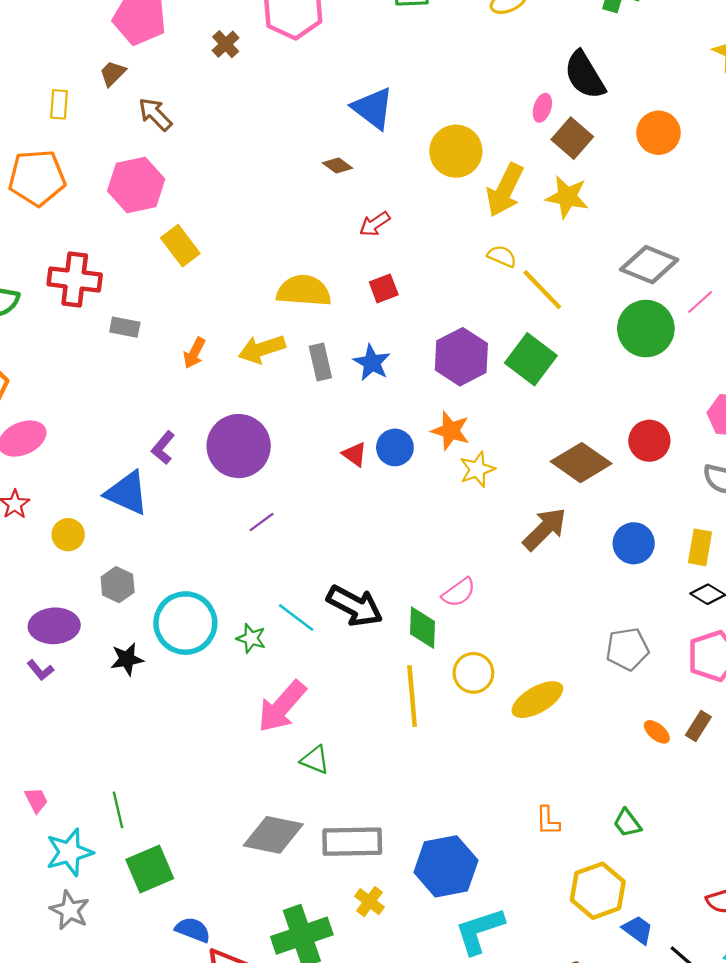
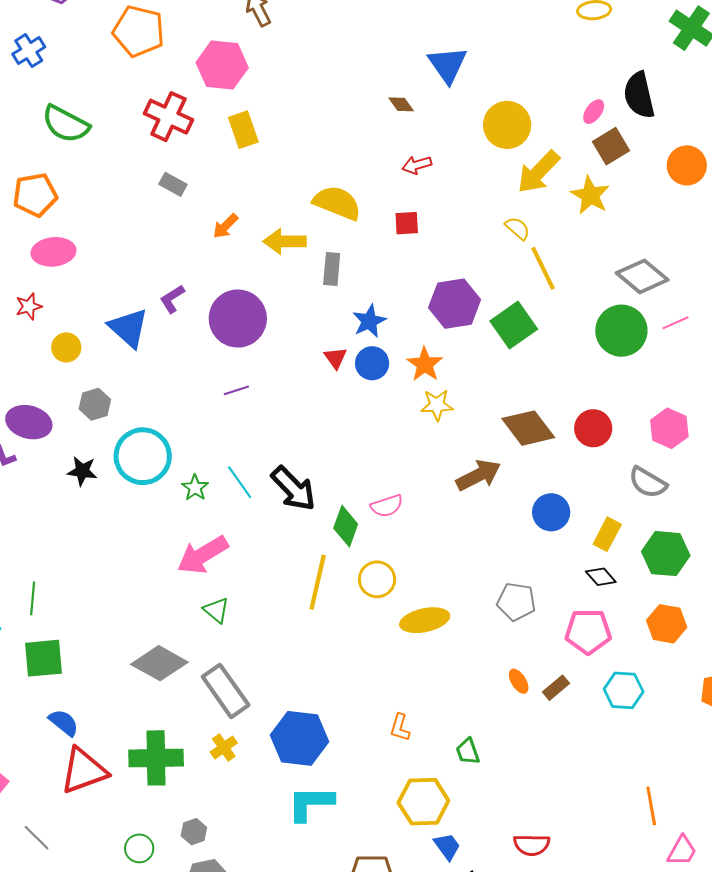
red cross: (75, 279) -> (168, 117), moved
blue star: (372, 363) -> (369, 321), moved
gray rectangle: (352, 842) -> (226, 691), turned 38

